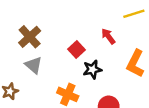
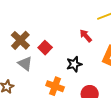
red square: (77, 49) -> (45, 48), moved

